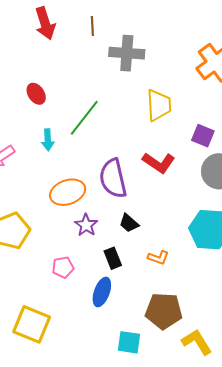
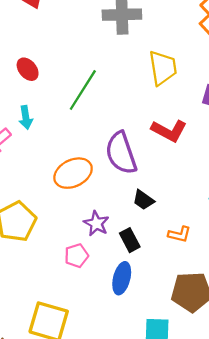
cyan arrow: (48, 140) -> (26, 117), moved
purple star: (86, 225) -> (96, 223), moved

